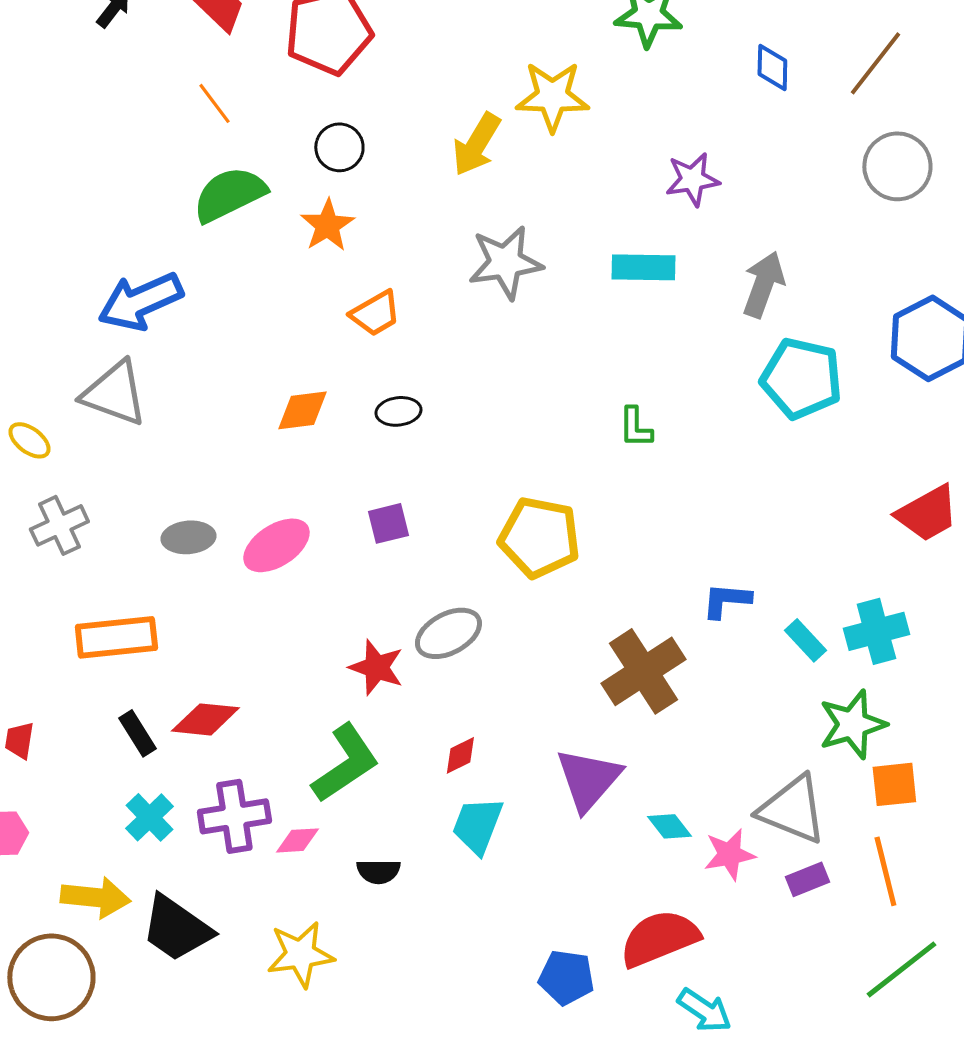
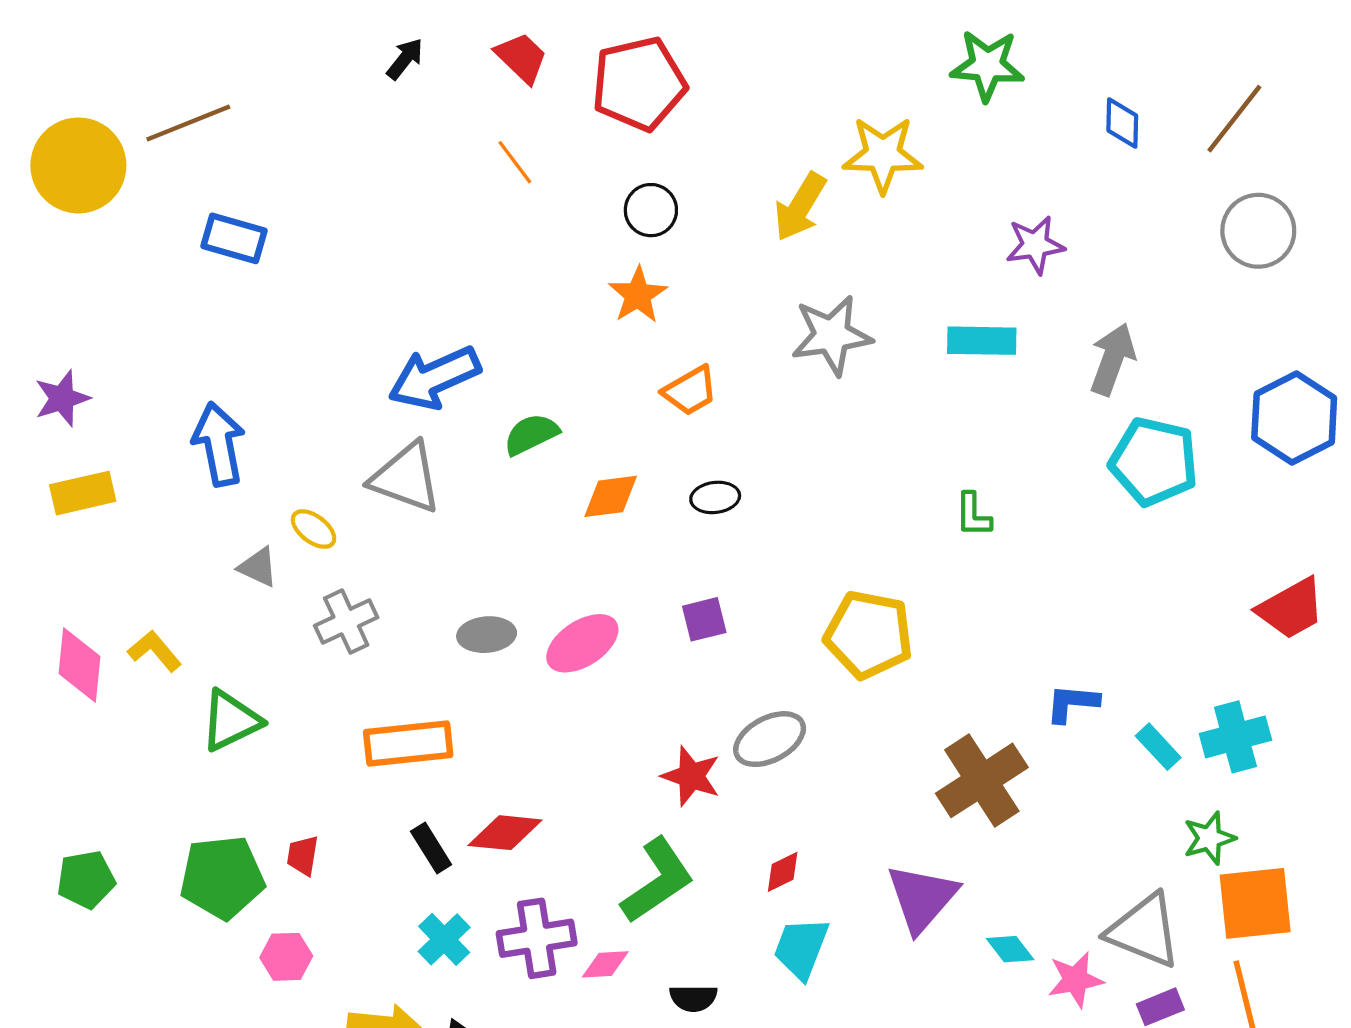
green semicircle: (229, 194) -> (531, 434), moved, size x0.7
green star: (852, 724) -> (1209, 838), size x0.7
orange square: (894, 784) -> (1255, 903), size x1.5

